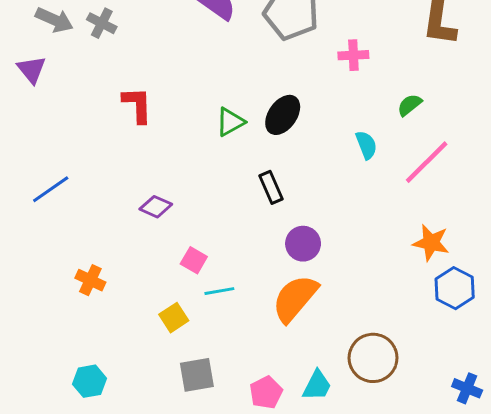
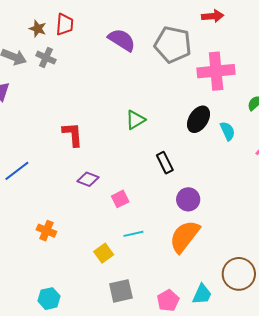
pink cross: (353, 55) -> (216, 71), size x1.8
red L-shape: (137, 105) -> (73, 134), moved
black ellipse: (283, 115) -> (198, 119), moved
pink square: (194, 260) -> (120, 199), moved, turned 36

